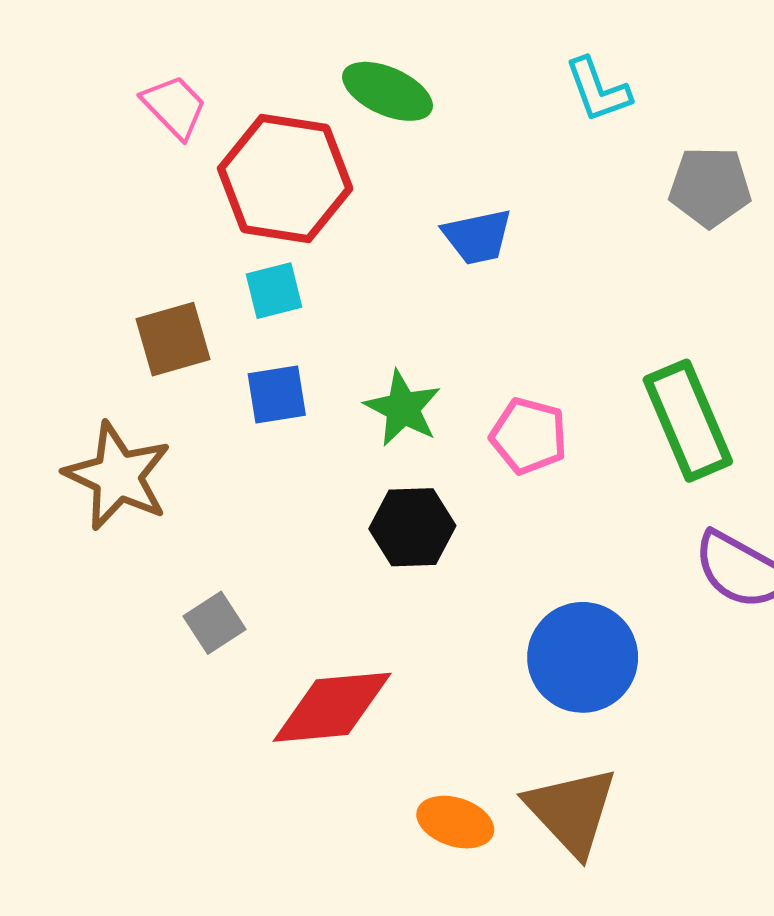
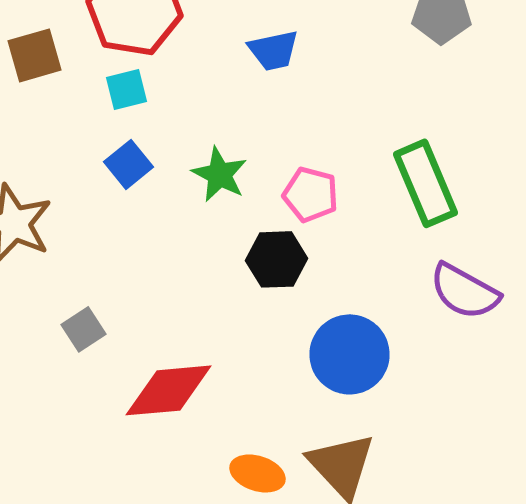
brown square: (173, 339) -> (34, 55), moved
blue square: (277, 394) -> (128, 164), turned -30
black hexagon: (412, 527) -> (276, 259), moved

